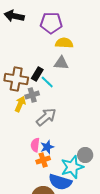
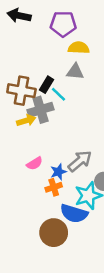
gray cross: (32, 95) -> (41, 110), size x1.5
yellow arrow: (20, 104) -> (26, 120), turned 49
gray arrow: (46, 117) -> (80, 161), moved
pink semicircle: (35, 145) -> (35, 163), moved, turned -128

